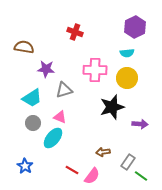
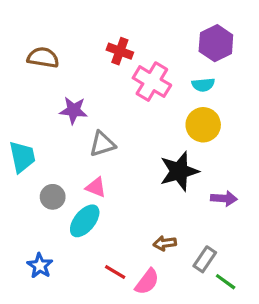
brown semicircle: (24, 47) -> (43, 58), moved
pink cross: (95, 70) -> (152, 82), moved, turned 30
cyan trapezoid: (32, 98) -> (22, 157), moved, turned -70

